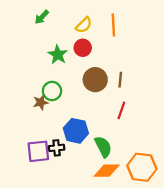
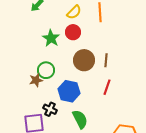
blue hexagon: (76, 131) -> (69, 91), moved
green semicircle: (103, 147) -> (80, 119), moved
black cross: (57, 148) -> (50, 109), moved, turned 32

